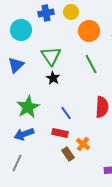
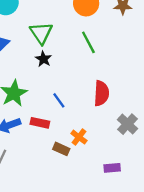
red rectangle: (60, 133) -> (40, 123), moved
brown rectangle: (68, 154) -> (61, 149), turned -32

